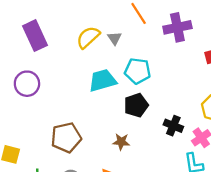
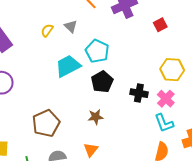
yellow semicircle: (88, 37) -> (47, 30), size x0.6
cyan pentagon: (138, 71) -> (97, 51), turned 30

